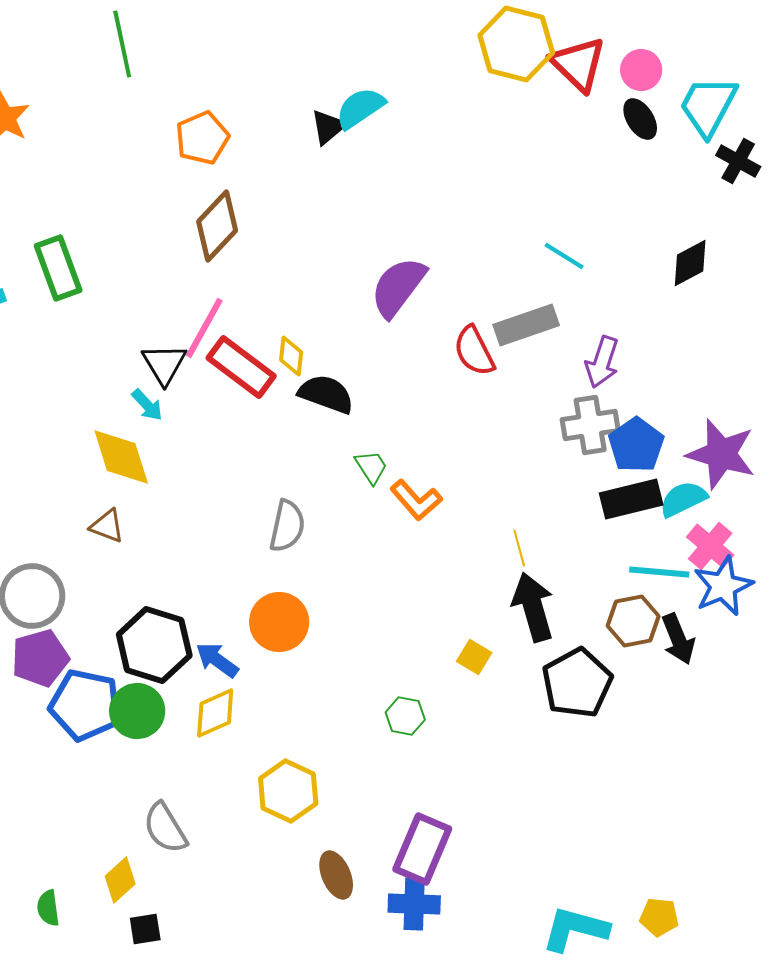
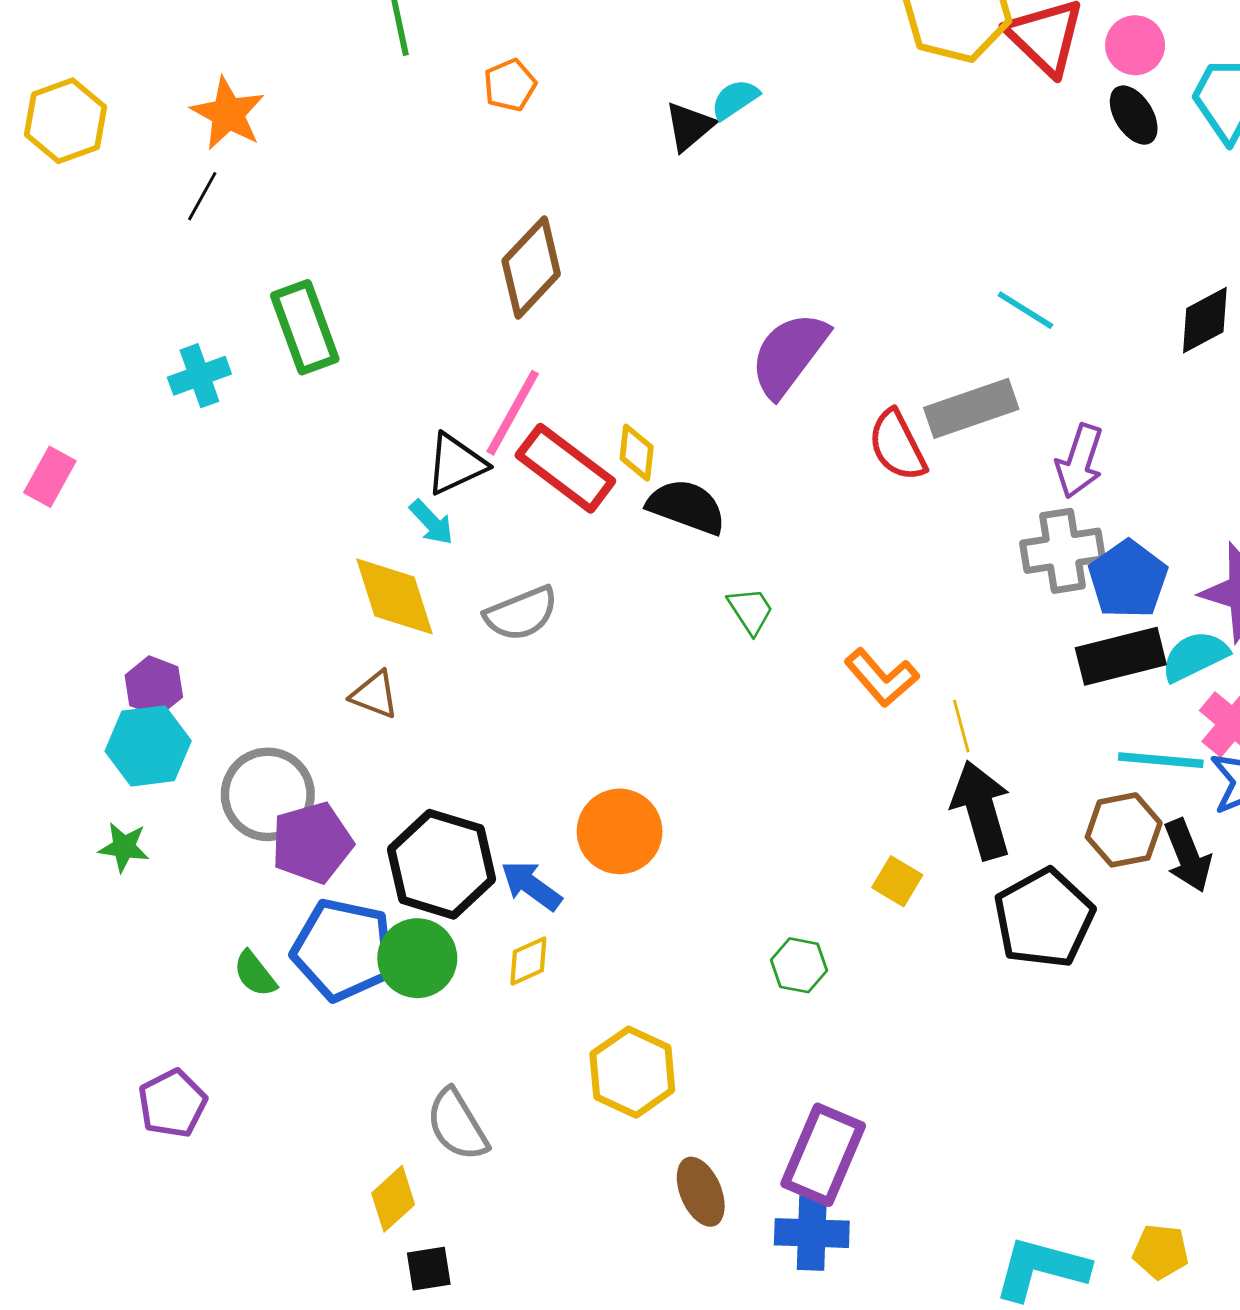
cyan semicircle: (360, 108) -> (735, 99), size x0.7
orange pentagon: (202, 138) -> (510, 85), moved, size x0.7
black triangle: (164, 364) -> (456, 464), turned 36
orange L-shape: (416, 500) -> (882, 678), moved
gray semicircle: (287, 526) -> (521, 613), moved, turned 56
purple pentagon: (40, 658) -> (312, 843), moved
yellow diamond: (215, 713) -> (528, 961), size x0.7
green semicircle: (48, 908) -> (255, 974), moved, turned -30

